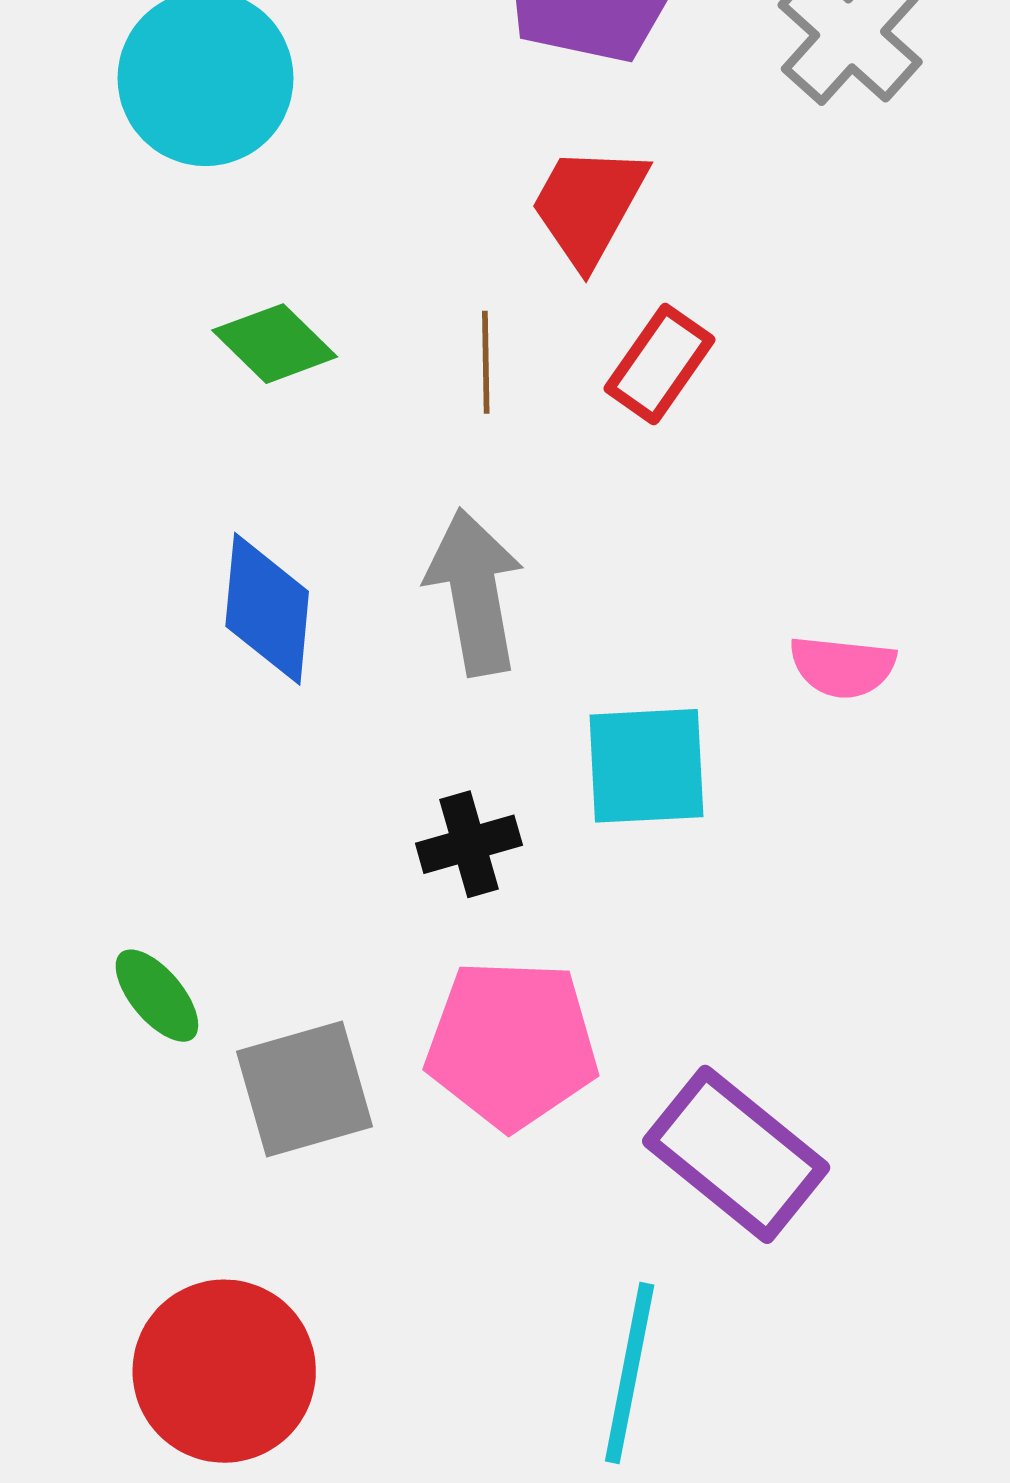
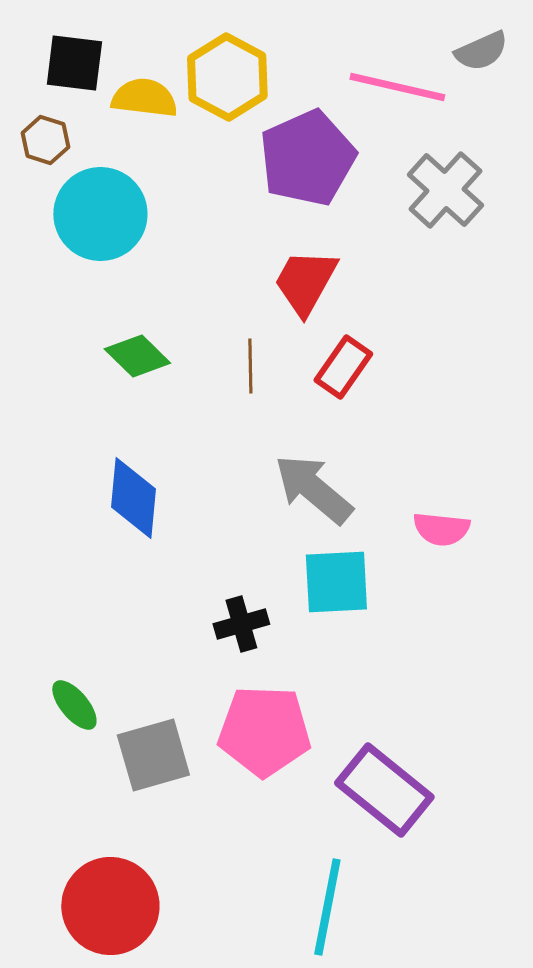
gray arrow: (475, 592) -> (313, 489), moved, turned -40

